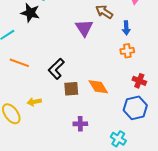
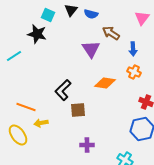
orange cross: (127, 51) -> (134, 72), turned 32
orange line: (19, 63) -> (26, 107), moved
orange diamond: (98, 87) -> (105, 83), moved, turned -50

